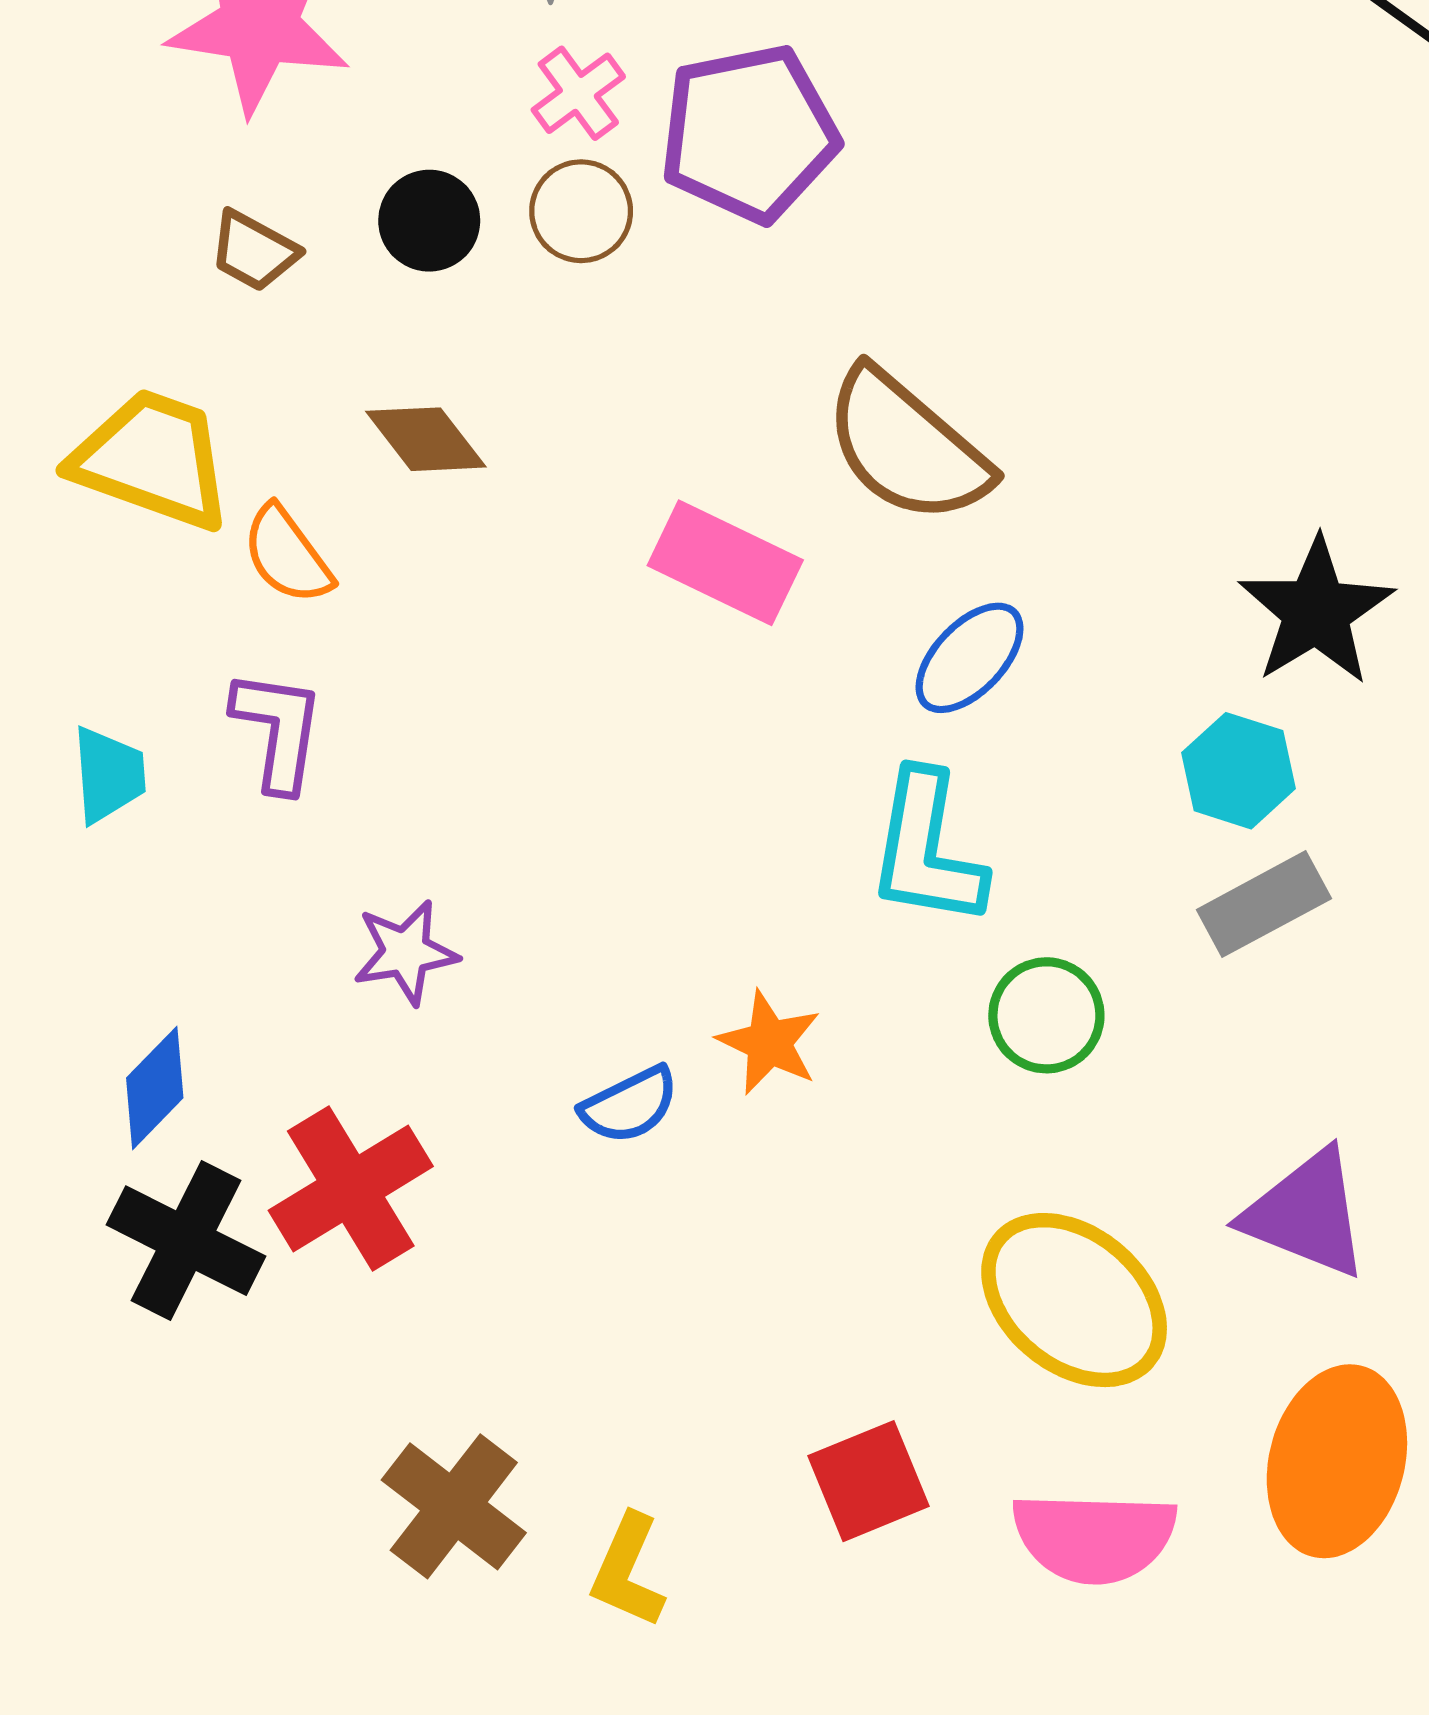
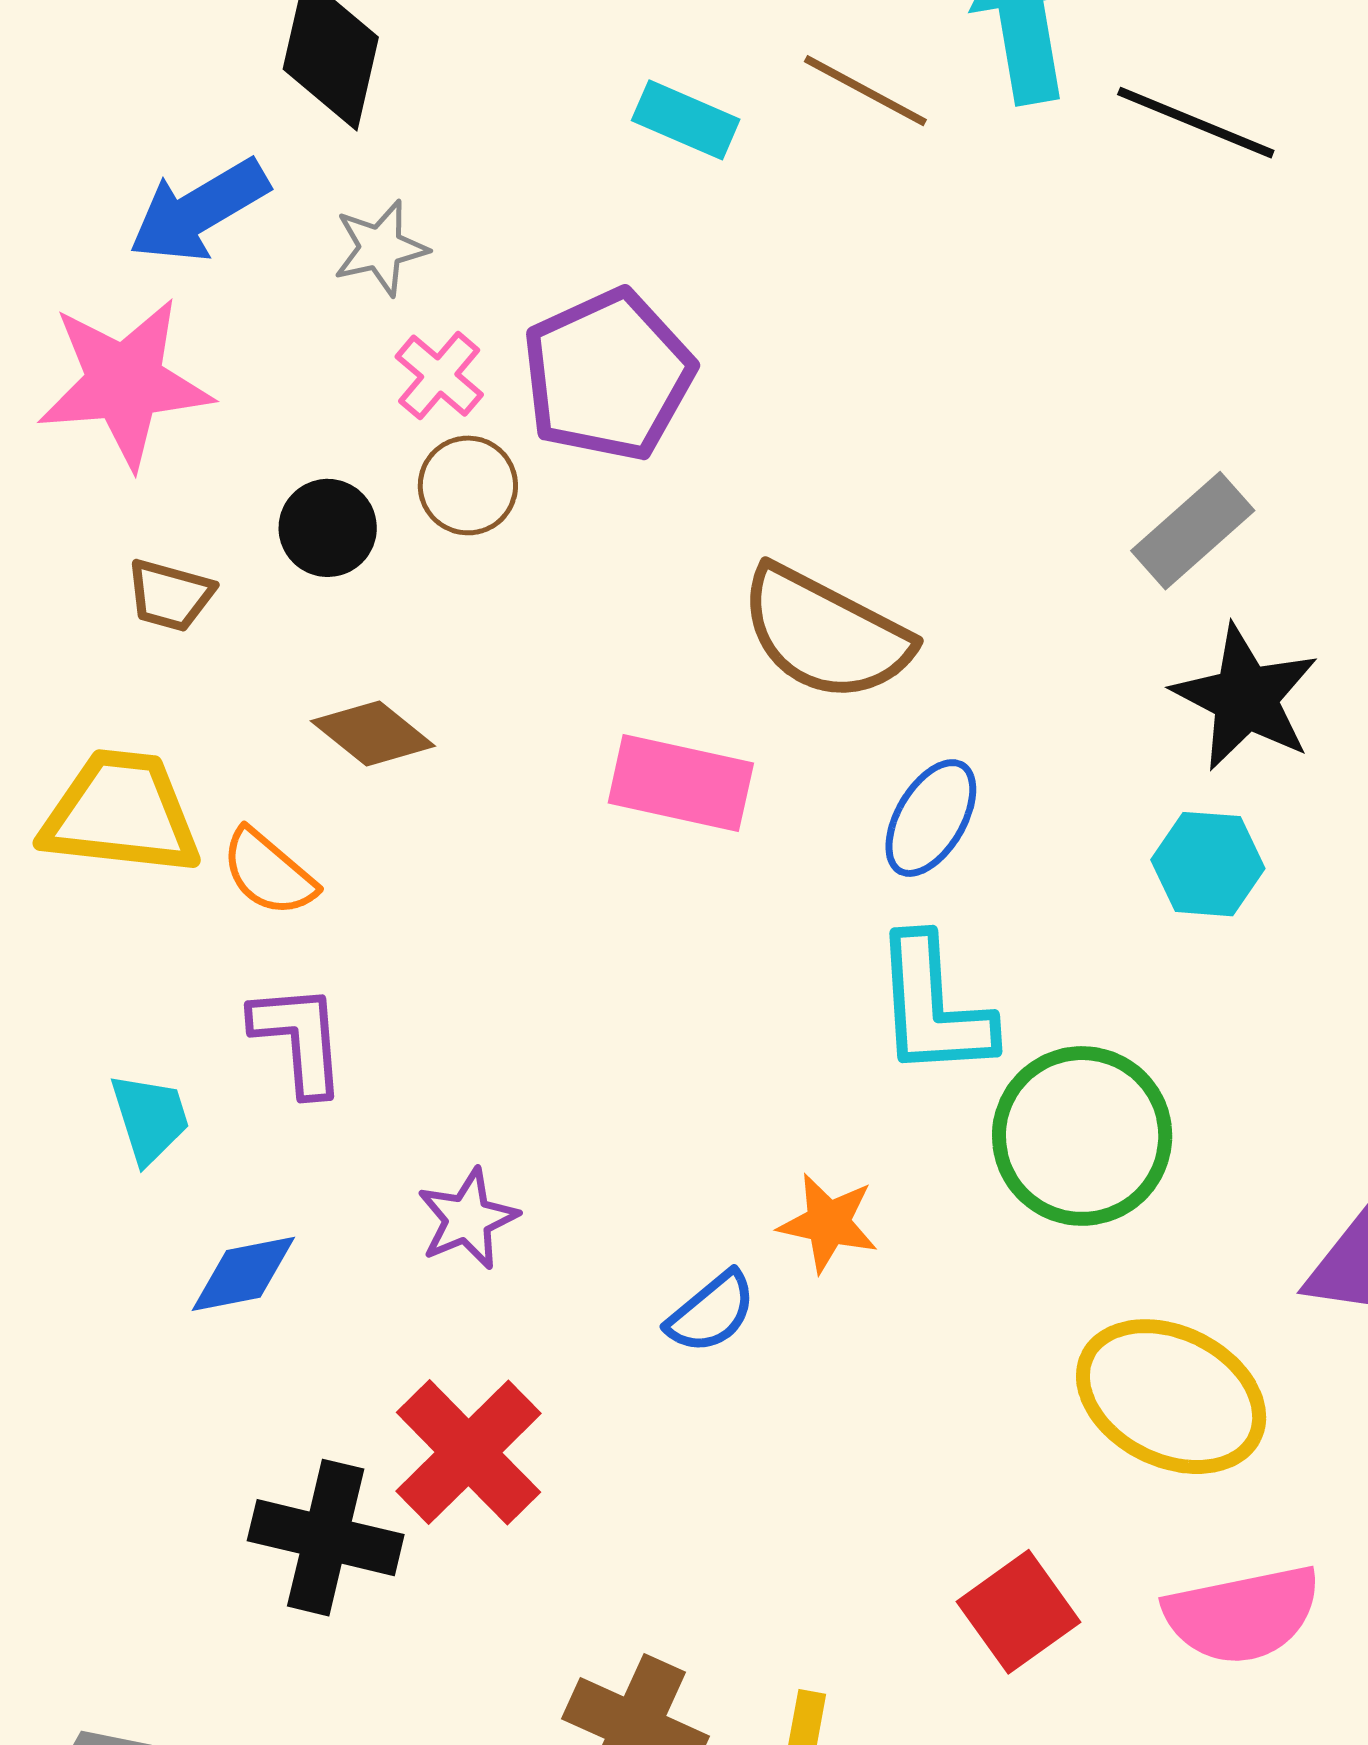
gray rectangle: (1264, 904) -> (1193, 531), moved
green circle: (1046, 1015) -> (1082, 1136), size x1.6
blue diamond: (155, 1088) -> (243, 1274), moved, turned 48

